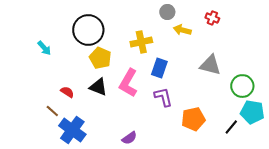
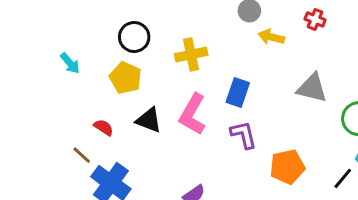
black circle: (88, 30) -> (134, 37), size x0.7
yellow cross: (141, 42) -> (191, 54), moved
yellow pentagon: (100, 58) -> (125, 78), moved

